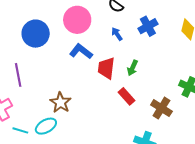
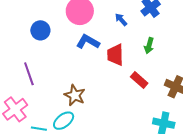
blue circle: (36, 34) -> (40, 30), size x0.7
green arrow: (132, 68) -> (149, 46), moved

